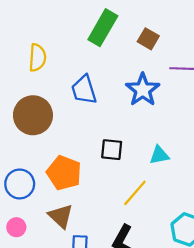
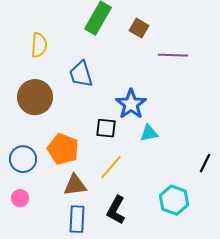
blue star: (143, 90) -> (131, 104), moved
yellow line: (135, 193) -> (111, 167), moved
brown triangle: (61, 216) -> (75, 185), moved, turned -50

